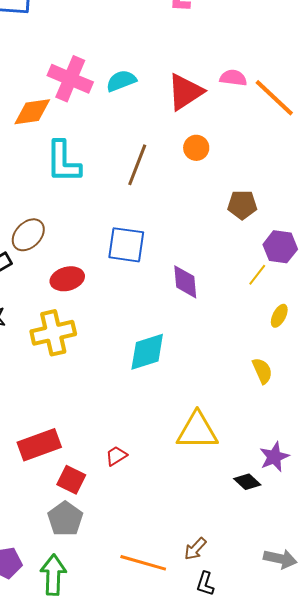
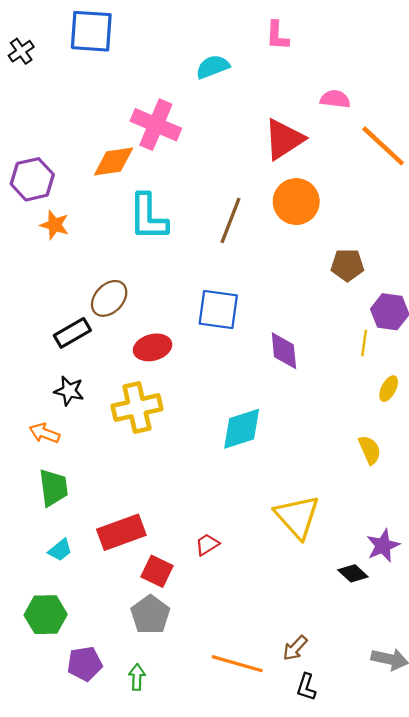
pink semicircle: (233, 78) -> (335, 99), moved
cyan semicircle: (121, 81) -> (213, 67), moved
orange circle: (196, 148) -> (296, 202), size x1.6
yellow line: (257, 275) -> (364, 343), turned -30
yellow triangle: (197, 431) -> (297, 517), turned 48
green arrow: (53, 575) -> (137, 677), size x0.6

